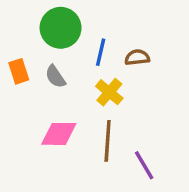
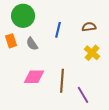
green circle: (61, 28) -> (23, 16), moved
brown semicircle: (137, 57) -> (89, 27), moved
yellow cross: (109, 92) -> (92, 53), moved

